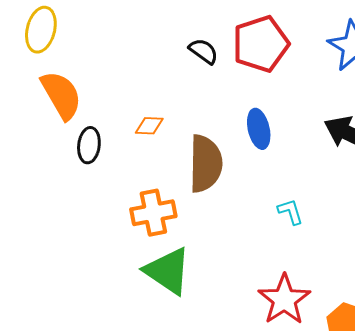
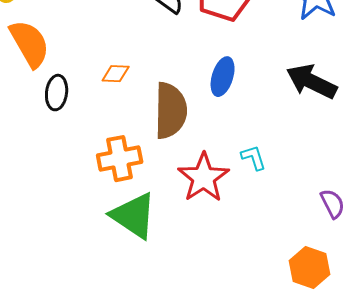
blue ellipse: (259, 129) -> (223, 77), turned 30
red star: (284, 300) -> (204, 178), moved

